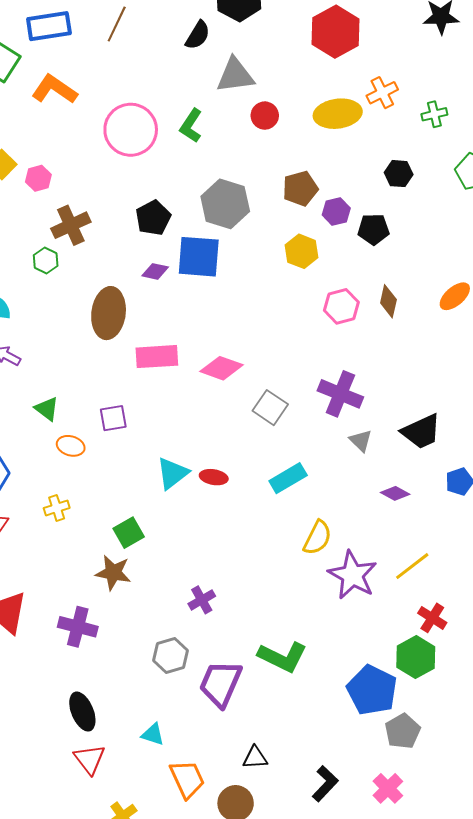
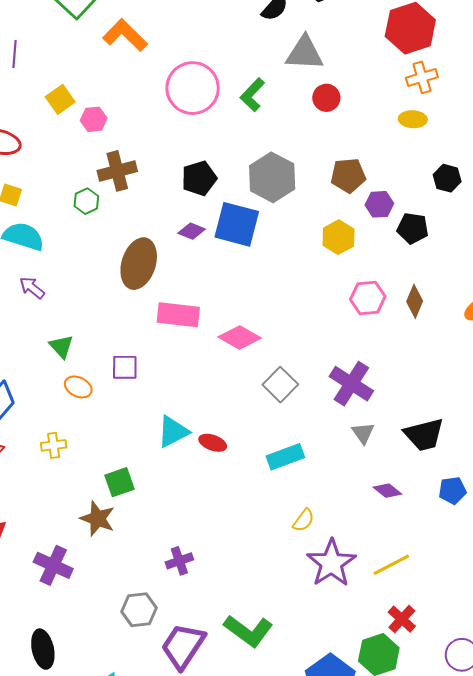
orange cross: (382, 93) -> (422, 77), moved
yellow ellipse: (338, 114) -> (413, 119), moved, size x0.6
yellow semicircle: (317, 538) -> (304, 520), size x0.7

